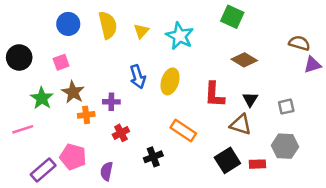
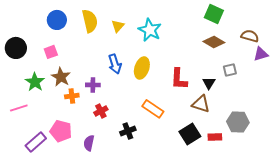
green square: (232, 17) -> (214, 14), moved
brown diamond: (244, 60) -> (214, 42), moved
gray square: (286, 107) -> (230, 70), moved

